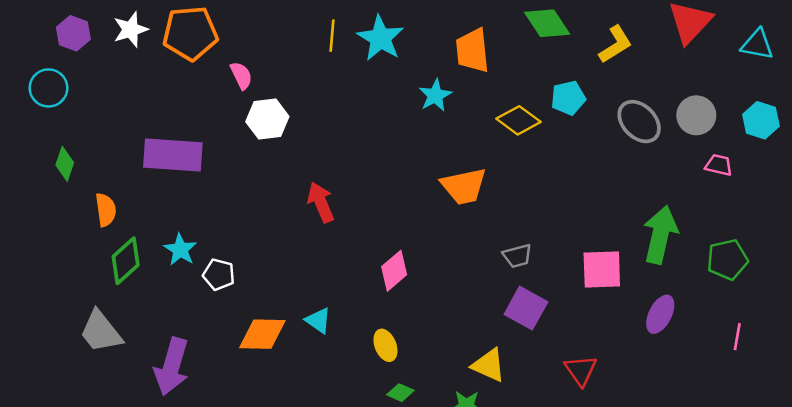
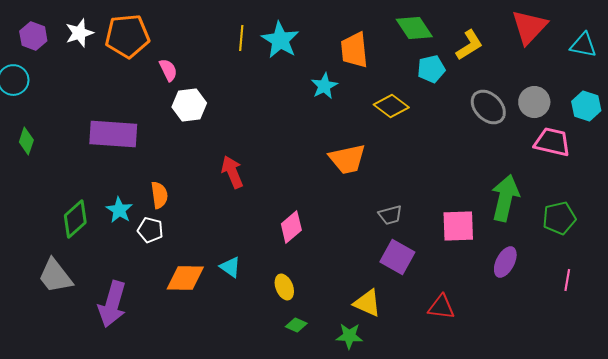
cyan pentagon: (568, 98) -> (431, 69), moved
pink trapezoid: (719, 165) -> (552, 142), size x1.6
orange semicircle: (106, 210) -> (159, 195), moved
red triangle: (581, 370) -> (441, 307), turned -48

